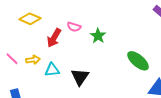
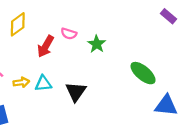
yellow diamond: (30, 19) -> (18, 24), turned -60
yellow arrow: (33, 60) -> (21, 82), moved

